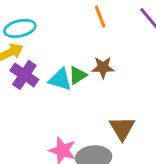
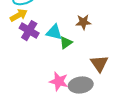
green triangle: (78, 75) -> (66, 43), moved

